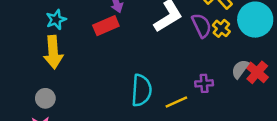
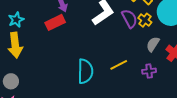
gray semicircle: (240, 69) -> (153, 44), moved
purple cross: (204, 83) -> (149, 71), moved
yellow line: (176, 102) -> (119, 65), moved

